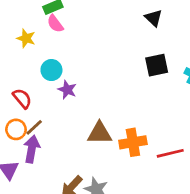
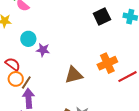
orange circle: (16, 129) -> (16, 79), moved
orange cross: (133, 142) -> (107, 63), moved

